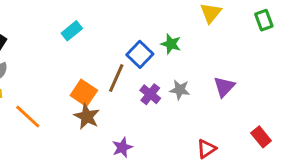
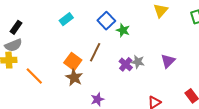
green star: (171, 44) -> (123, 30), moved
blue square: (140, 54) -> (106, 21), moved
purple cross: (150, 94) -> (126, 64), moved

